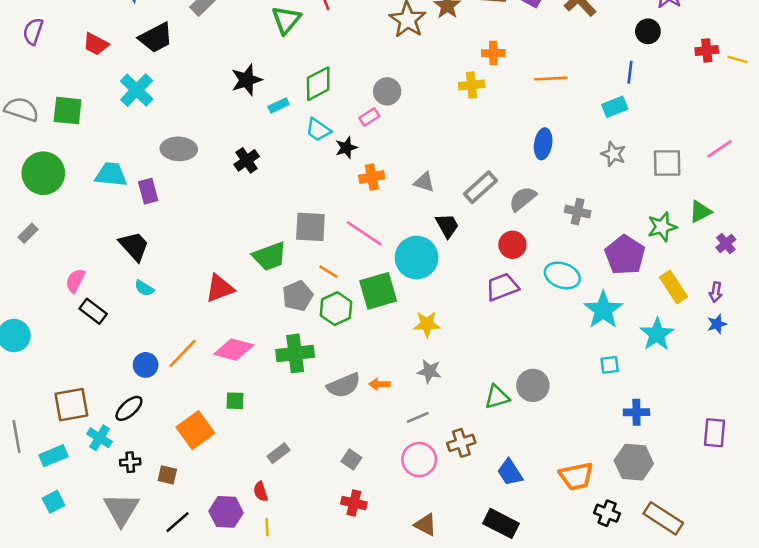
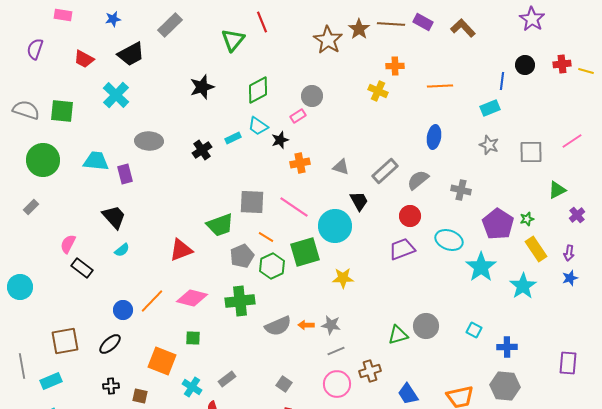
black circle: (648, 31) -> (525, 65), moved
yellow cross: (472, 85) -> (378, 91), turned 30
cyan rectangle: (279, 105) -> (233, 138), moved
green star: (662, 227) -> (527, 219), moved, size x0.6
cyan semicircle: (144, 288) -> (122, 250), turned -70
cyan square: (610, 365) -> (474, 330), moved, turned 35
gray star: (429, 371) -> (331, 325), moved
orange square: (195, 430) -> (162, 361), turned -32
cyan cross: (100, 438) -> (192, 387), moved

